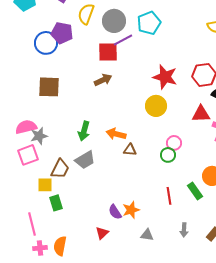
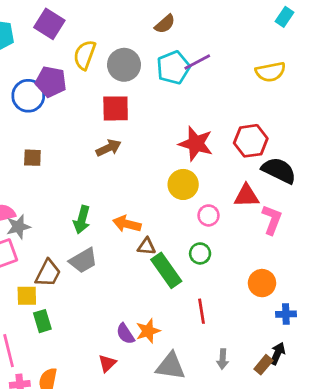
purple line: (123, 40) -> (197, 62), moved
brown square: (49, 87) -> (32, 158), size x0.6
pink circle: (174, 143) -> (208, 215), moved
green rectangle: (195, 191) -> (166, 270), moved, size x1.4
gray triangle: (147, 235) -> (170, 366), size x1.6

